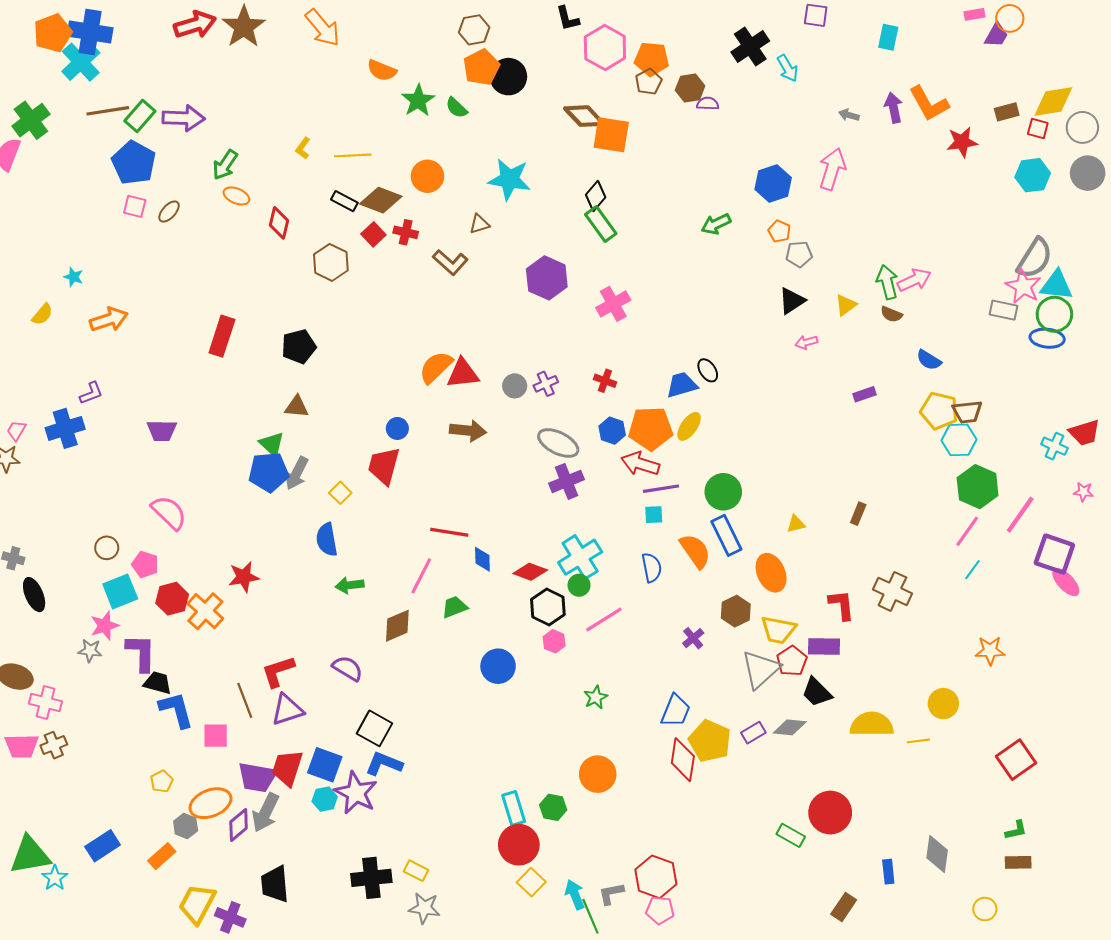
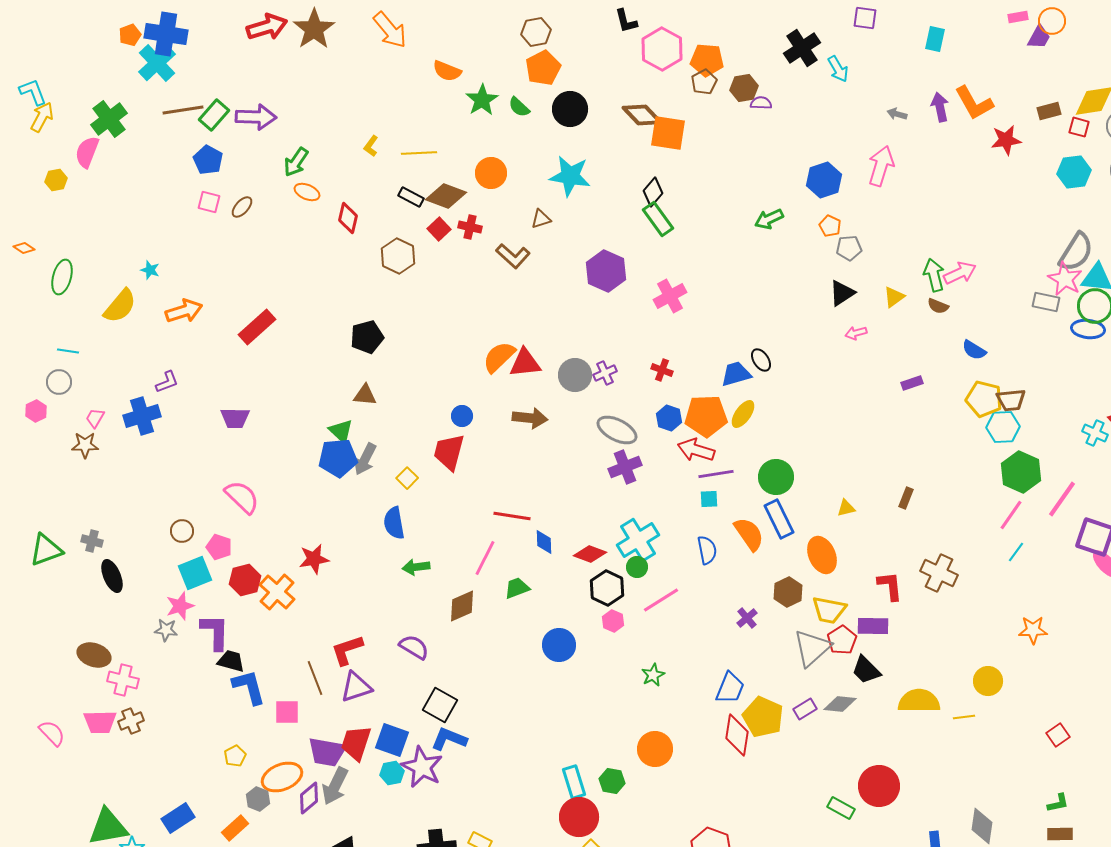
orange pentagon: (53, 33) -> (130, 35), size x0.6
black circle: (508, 77) -> (570, 109), moved
blue pentagon: (134, 163) -> (208, 160), size x0.7
yellow semicircle: (42, 314) -> (120, 306), size x1.6
red rectangle: (222, 336) -> (257, 327), moved, turned 30
gray circle: (515, 386) -> (575, 375), size x1.4
red square: (1016, 760) -> (1058, 735), size x0.6

